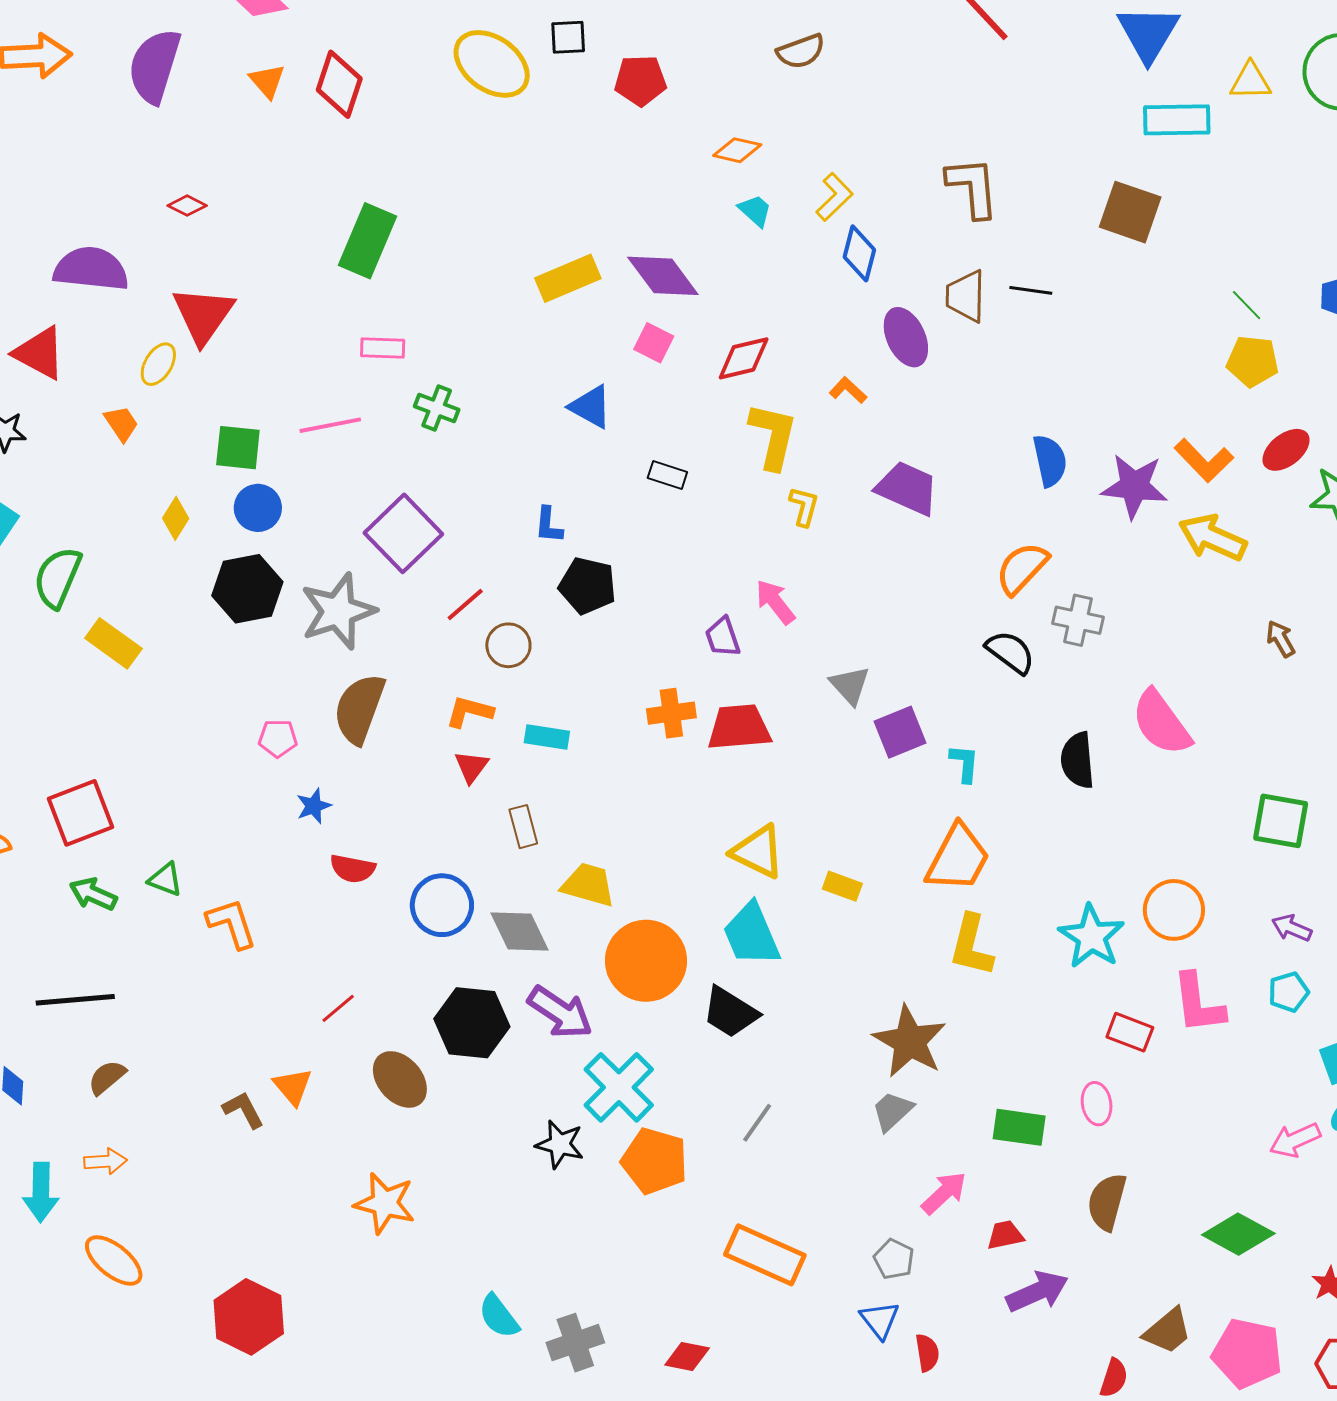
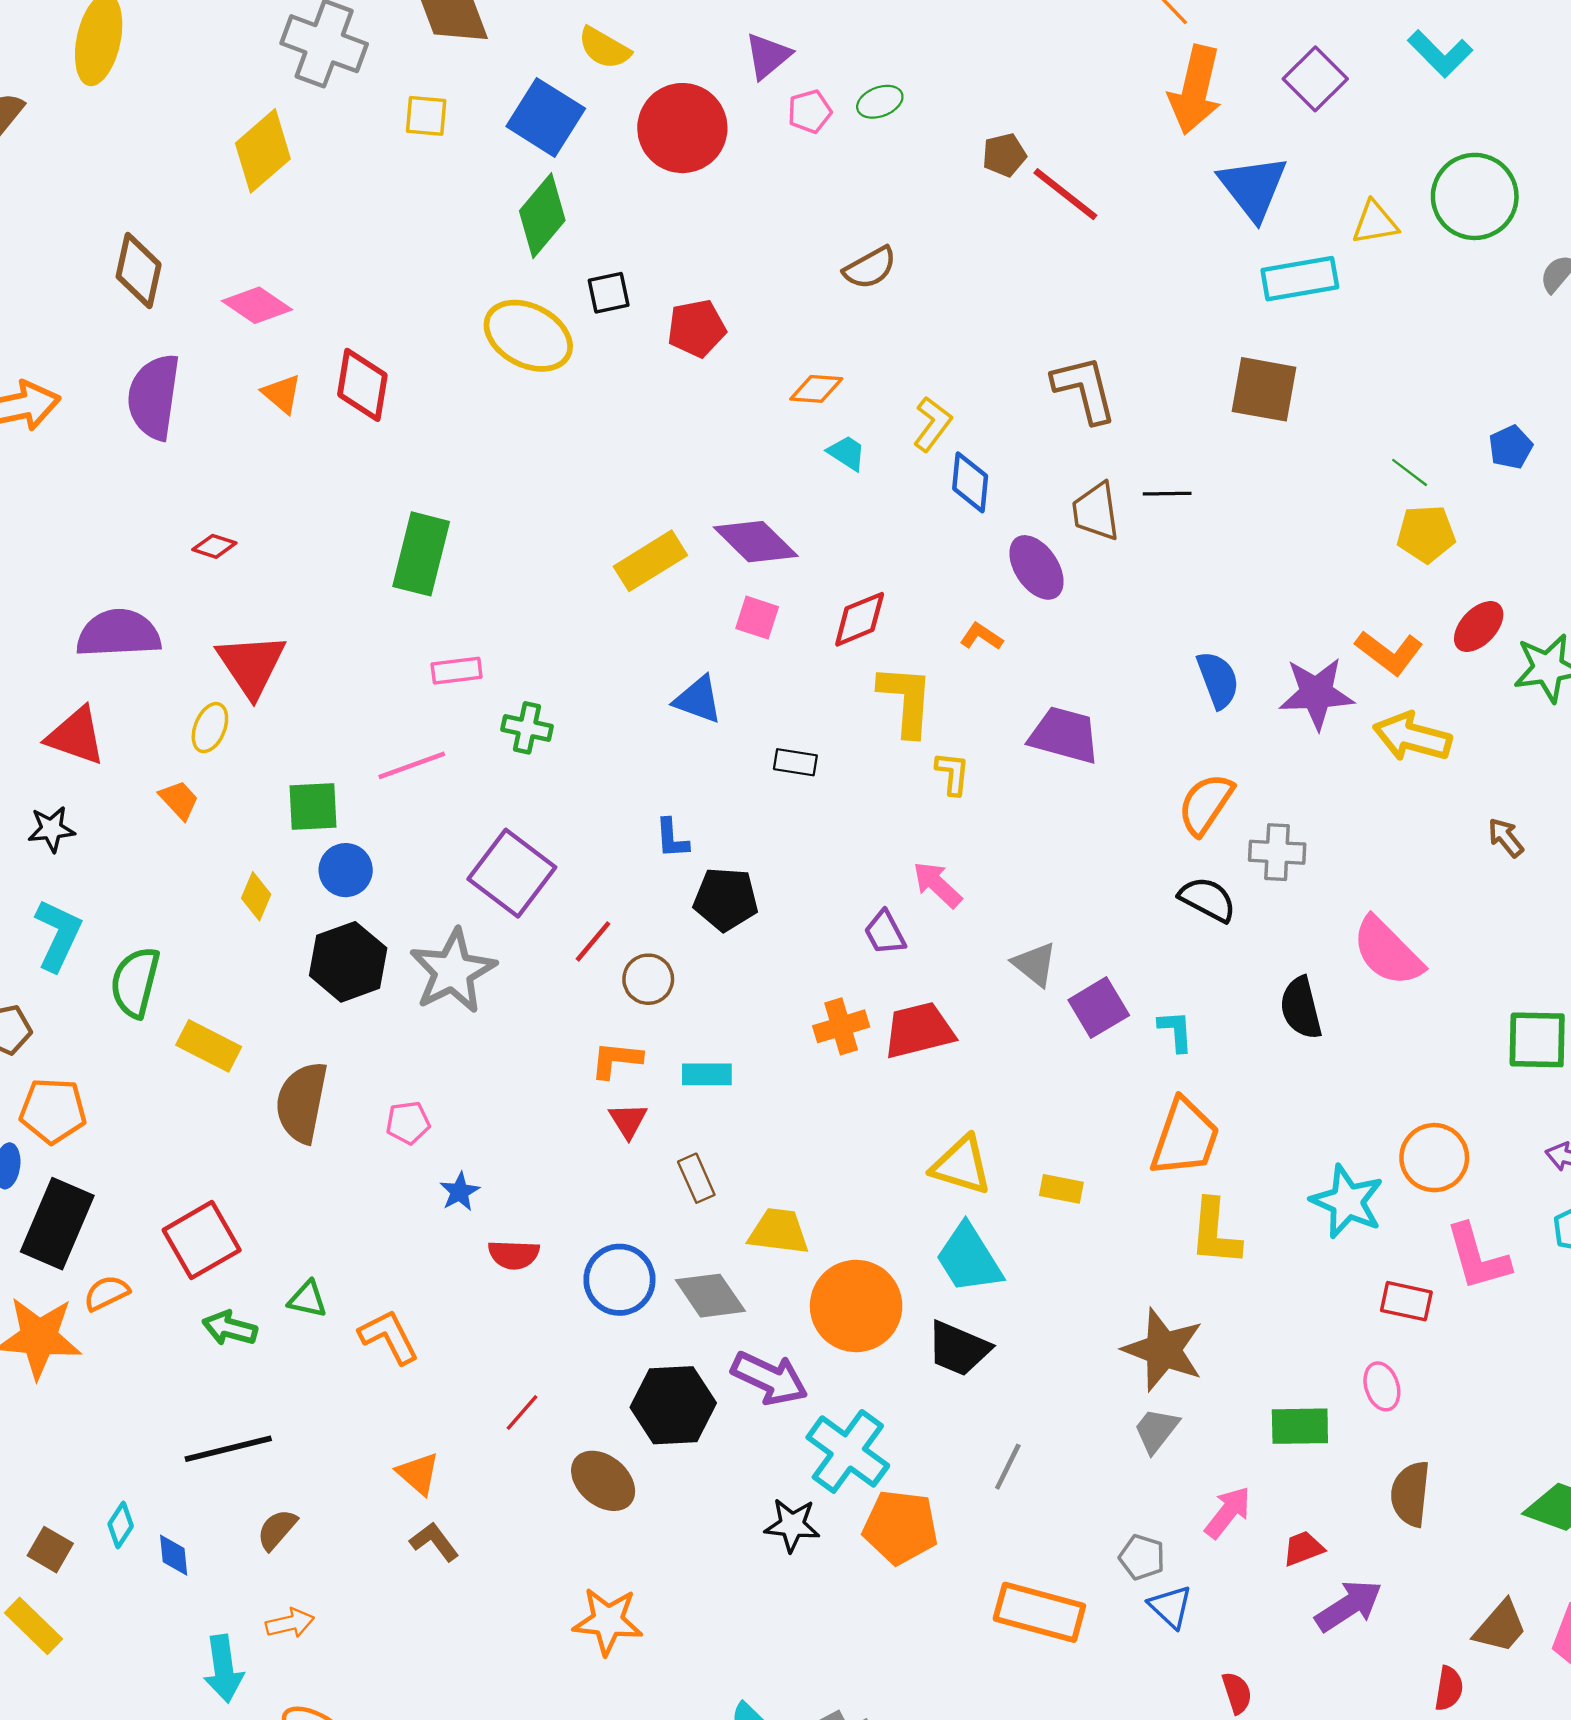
brown semicircle: (359, 709) -> (302, 1102), moved
orange triangle: (293, 1087) -> (418, 1474), moved
gray pentagon: (894, 1259) -> (1142, 1557), moved
blue triangle: (880, 1320) -> (1170, 1607), moved

